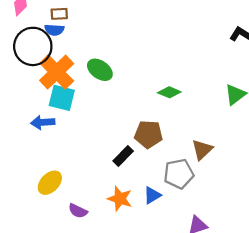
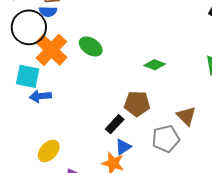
cyan square: (62, 98) -> (28, 76), moved
brown triangle: (202, 150) -> (186, 116), turned -30
blue triangle: (152, 195) -> (123, 147), moved

